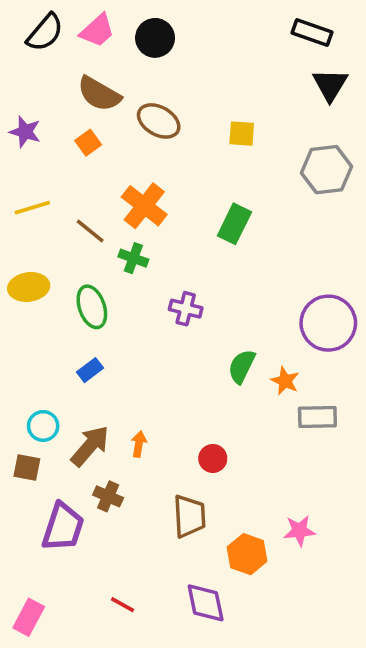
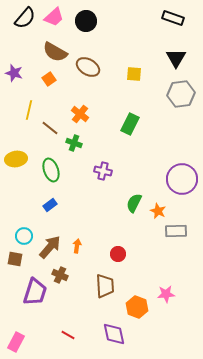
black triangle: (330, 85) -> (176, 58), moved
orange cross: (144, 206) -> (80, 114), size x0.7
yellow line: (32, 208) -> (29, 110), moved, turned -60

